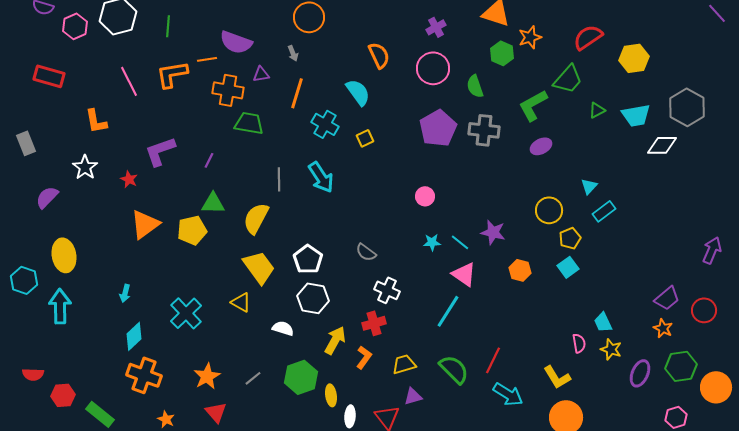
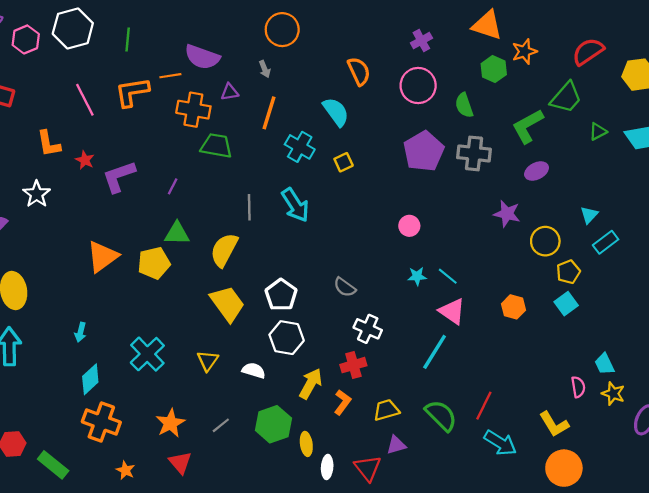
red star: (129, 179) -> (85, 160), moved
purple star: (493, 232) -> (507, 214), moved
yellow triangle: (241, 302) -> (208, 361), moved, turned 35

